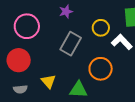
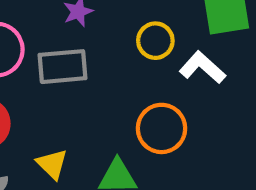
gray rectangle: (71, 44) -> (63, 67), moved, turned 60

